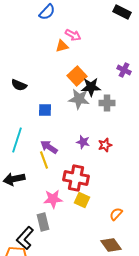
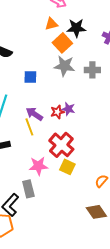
orange triangle: (62, 46) -> (51, 24), moved
black star: (91, 87) -> (76, 28), moved
red star: (105, 145) -> (57, 112), moved
red cross: (76, 178) -> (61, 145), turned 30

